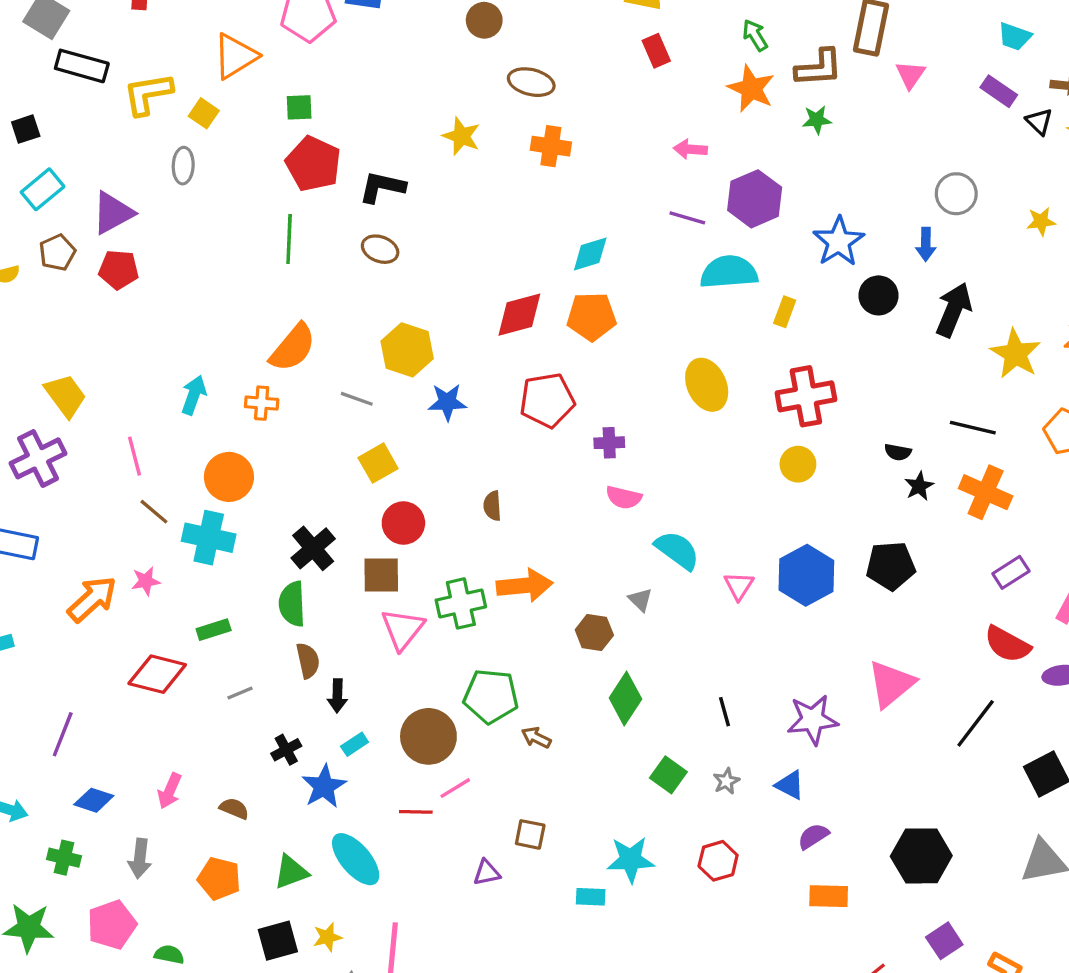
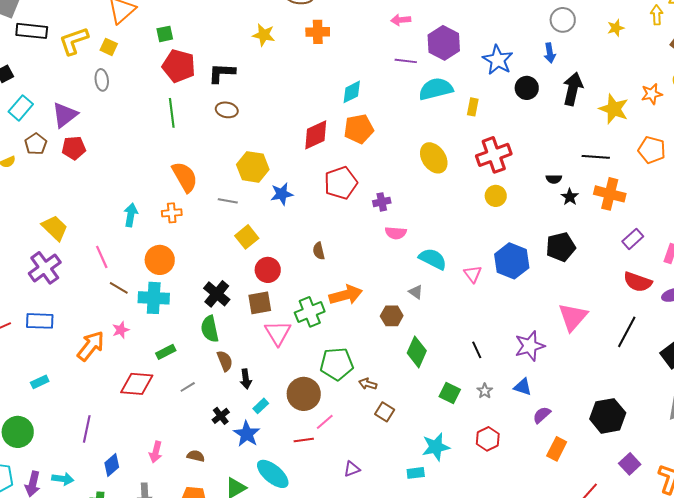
orange semicircle: (293, 348) -> (185, 177), turned -60
blue diamond: (94, 800) -> (112, 465), turned -50
brown square: (530, 834) -> (385, 412), moved, turned 30
orange rectangle: (829, 896) -> (557, 449), turned -55

